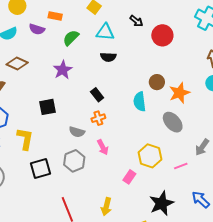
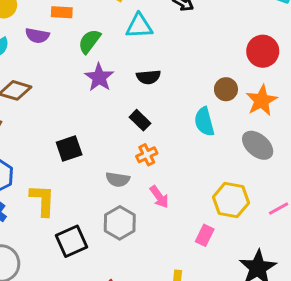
red circle: (162, 35) -> (263, 51), moved
black semicircle: (108, 57) -> (148, 77), moved
purple star: (63, 70) -> (99, 77), moved

